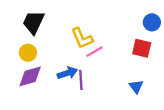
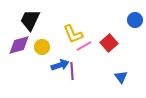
red square: (142, 48) -> (109, 43), moved, turned 36
yellow circle: (28, 53) -> (42, 47), moved
purple diamond: (30, 76) -> (19, 45), moved

